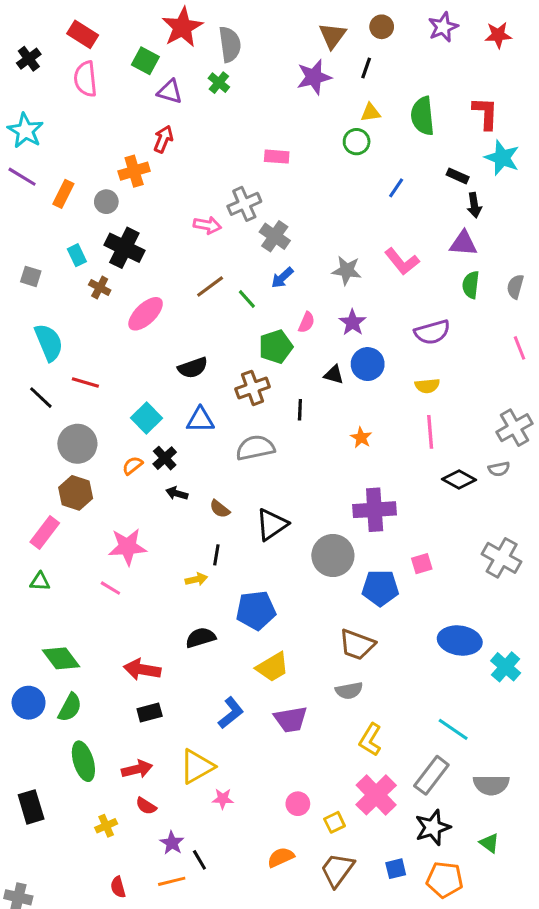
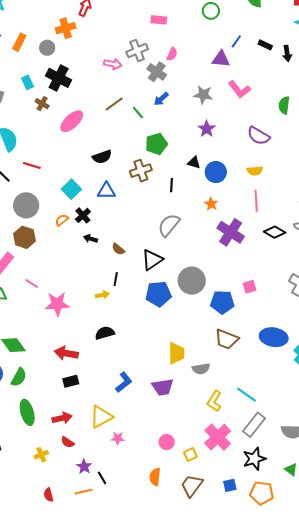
black rectangle: (458, 176) -> (265, 45), moved
purple triangle: (463, 243) -> (221, 59), moved
pink semicircle: (307, 322) -> (172, 54), moved
purple semicircle: (432, 332) -> (258, 136), turned 45
blue circle: (368, 364) -> (216, 172), moved
gray semicircle: (255, 448) -> (169, 225), moved, turned -40
purple cross: (375, 510) -> (231, 232), moved, turned 36
pink star: (127, 547) -> (57, 304), moved
pink line: (110, 588) -> (32, 283), moved
blue pentagon: (256, 610) -> (158, 294), moved
brown trapezoid: (357, 645) -> (227, 339), moved
yellow trapezoid: (273, 667) -> (176, 353), moved, turned -60
cyan line: (453, 729) -> (247, 395), moved
orange semicircle: (281, 857) -> (155, 477), turned -60

